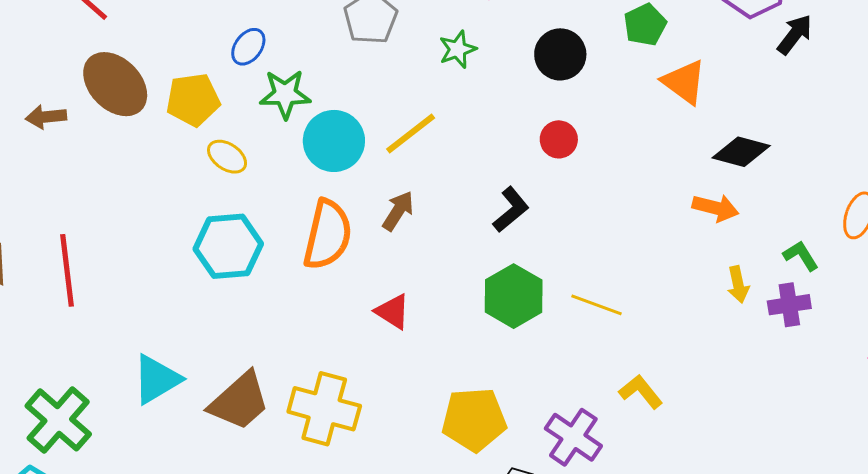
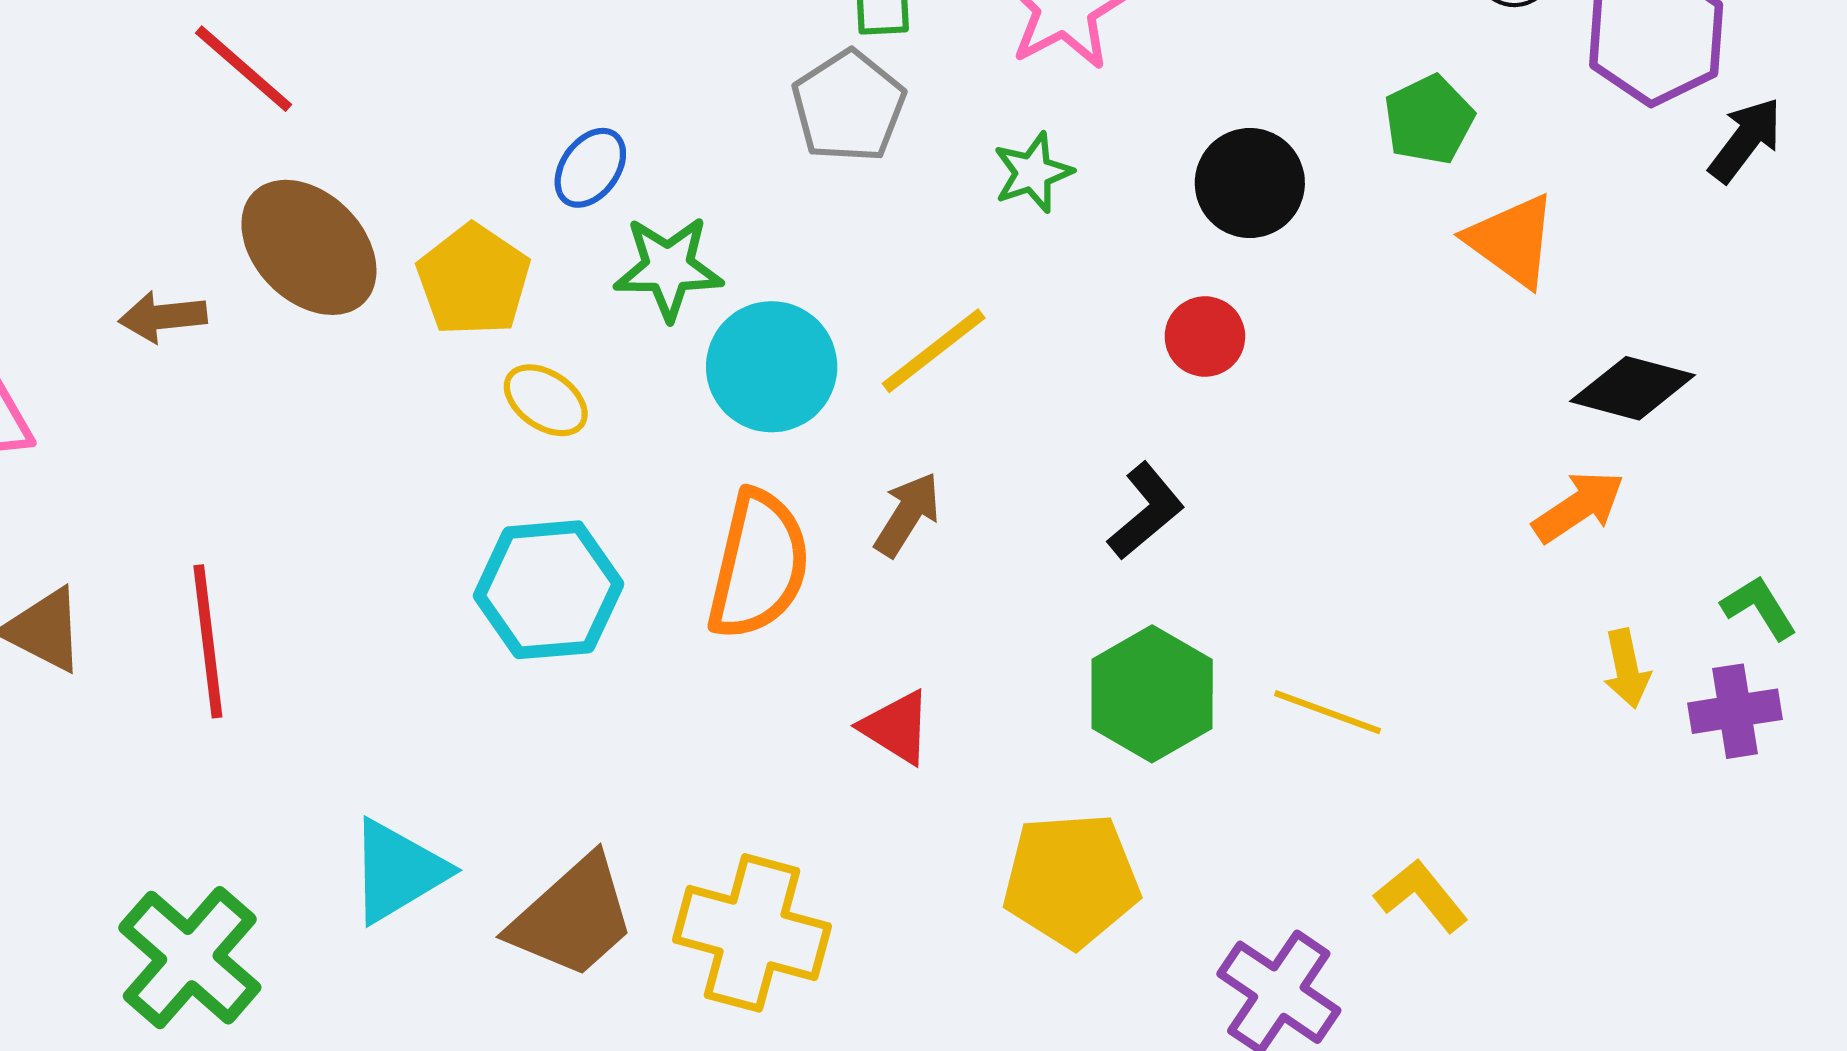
yellow pentagon: (193, 100) -> (474, 280), turned -30
red circle: (559, 139) -> (1205, 337), moved
orange arrow: (716, 208) -> (1579, 507), turned -48
yellow pentagon: (474, 420) -> (1071, 880), moved

